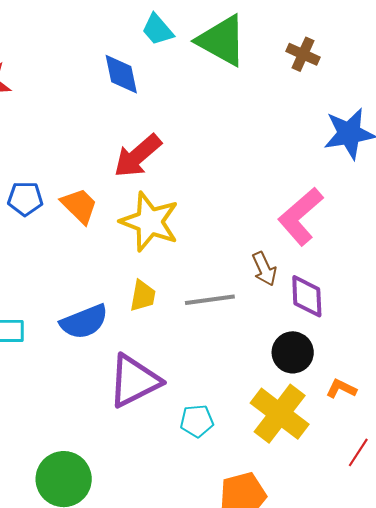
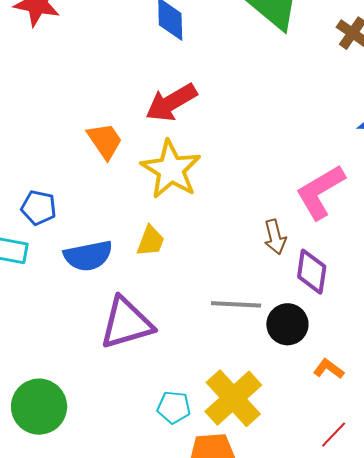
blue pentagon: (25, 199) -> (39, 208), moved
gray line: (210, 300) -> (236, 304), moved
yellow cross: (280, 414) -> (233, 398), moved
cyan pentagon: (197, 421) -> (174, 407), moved

